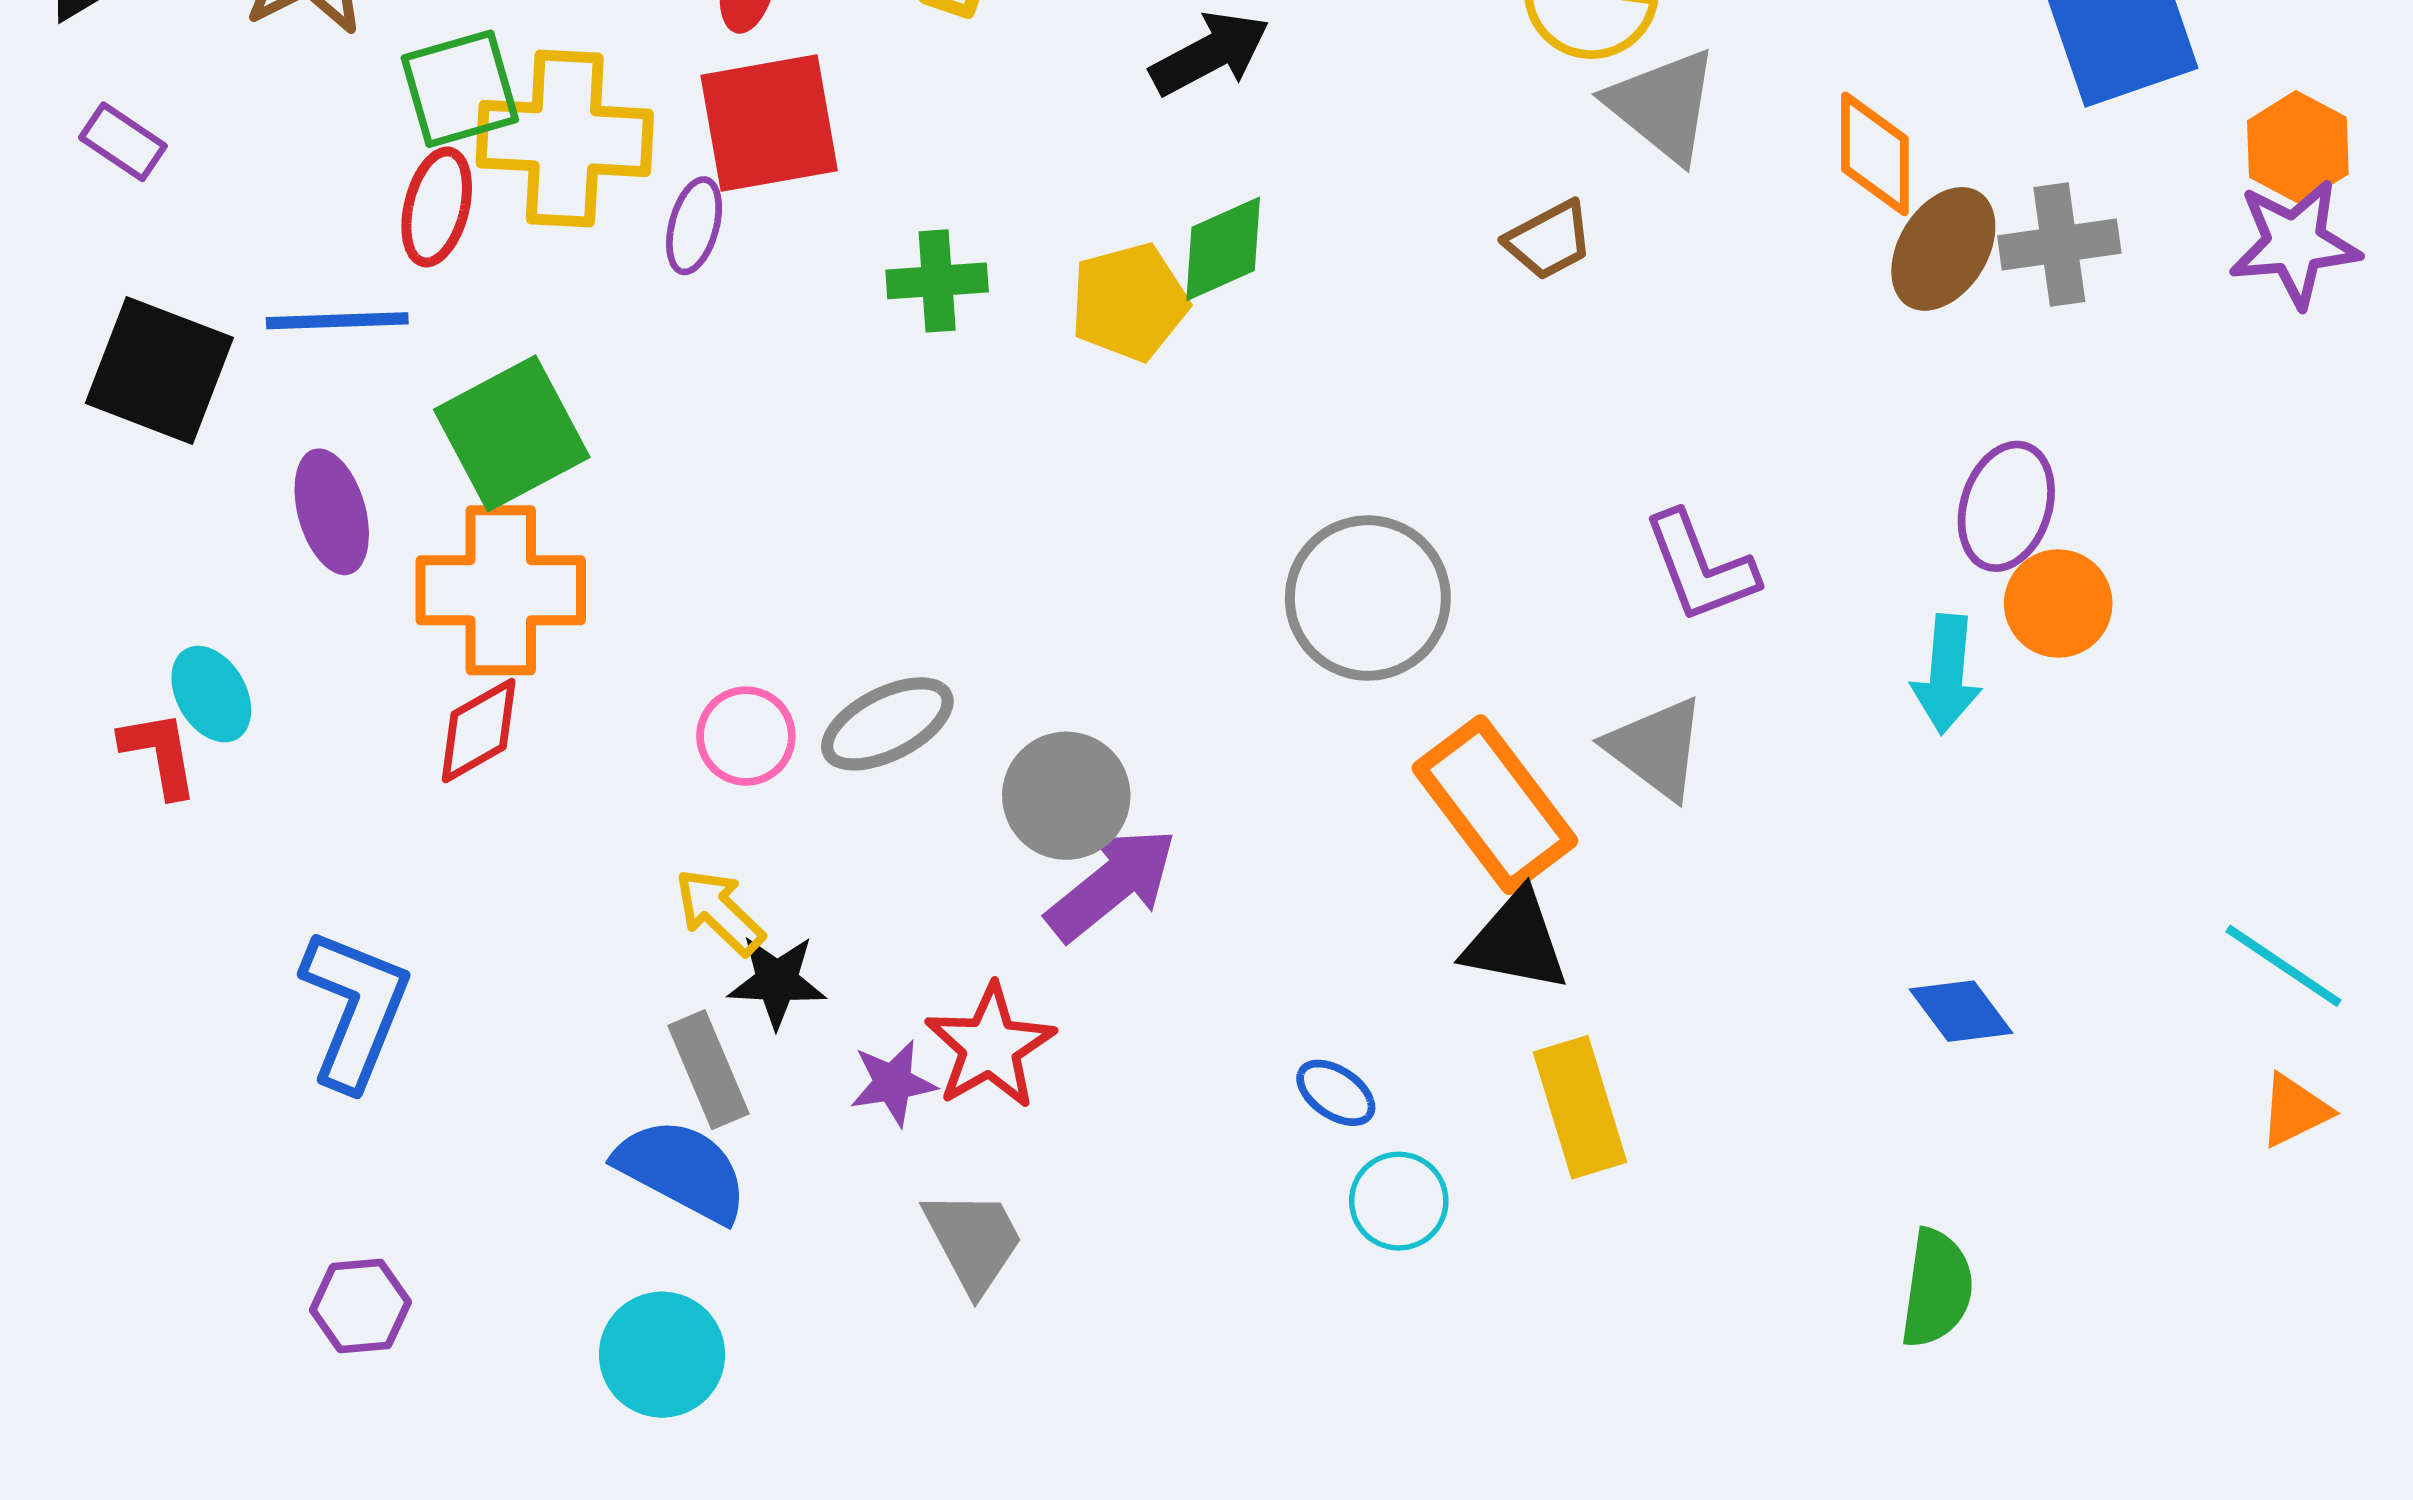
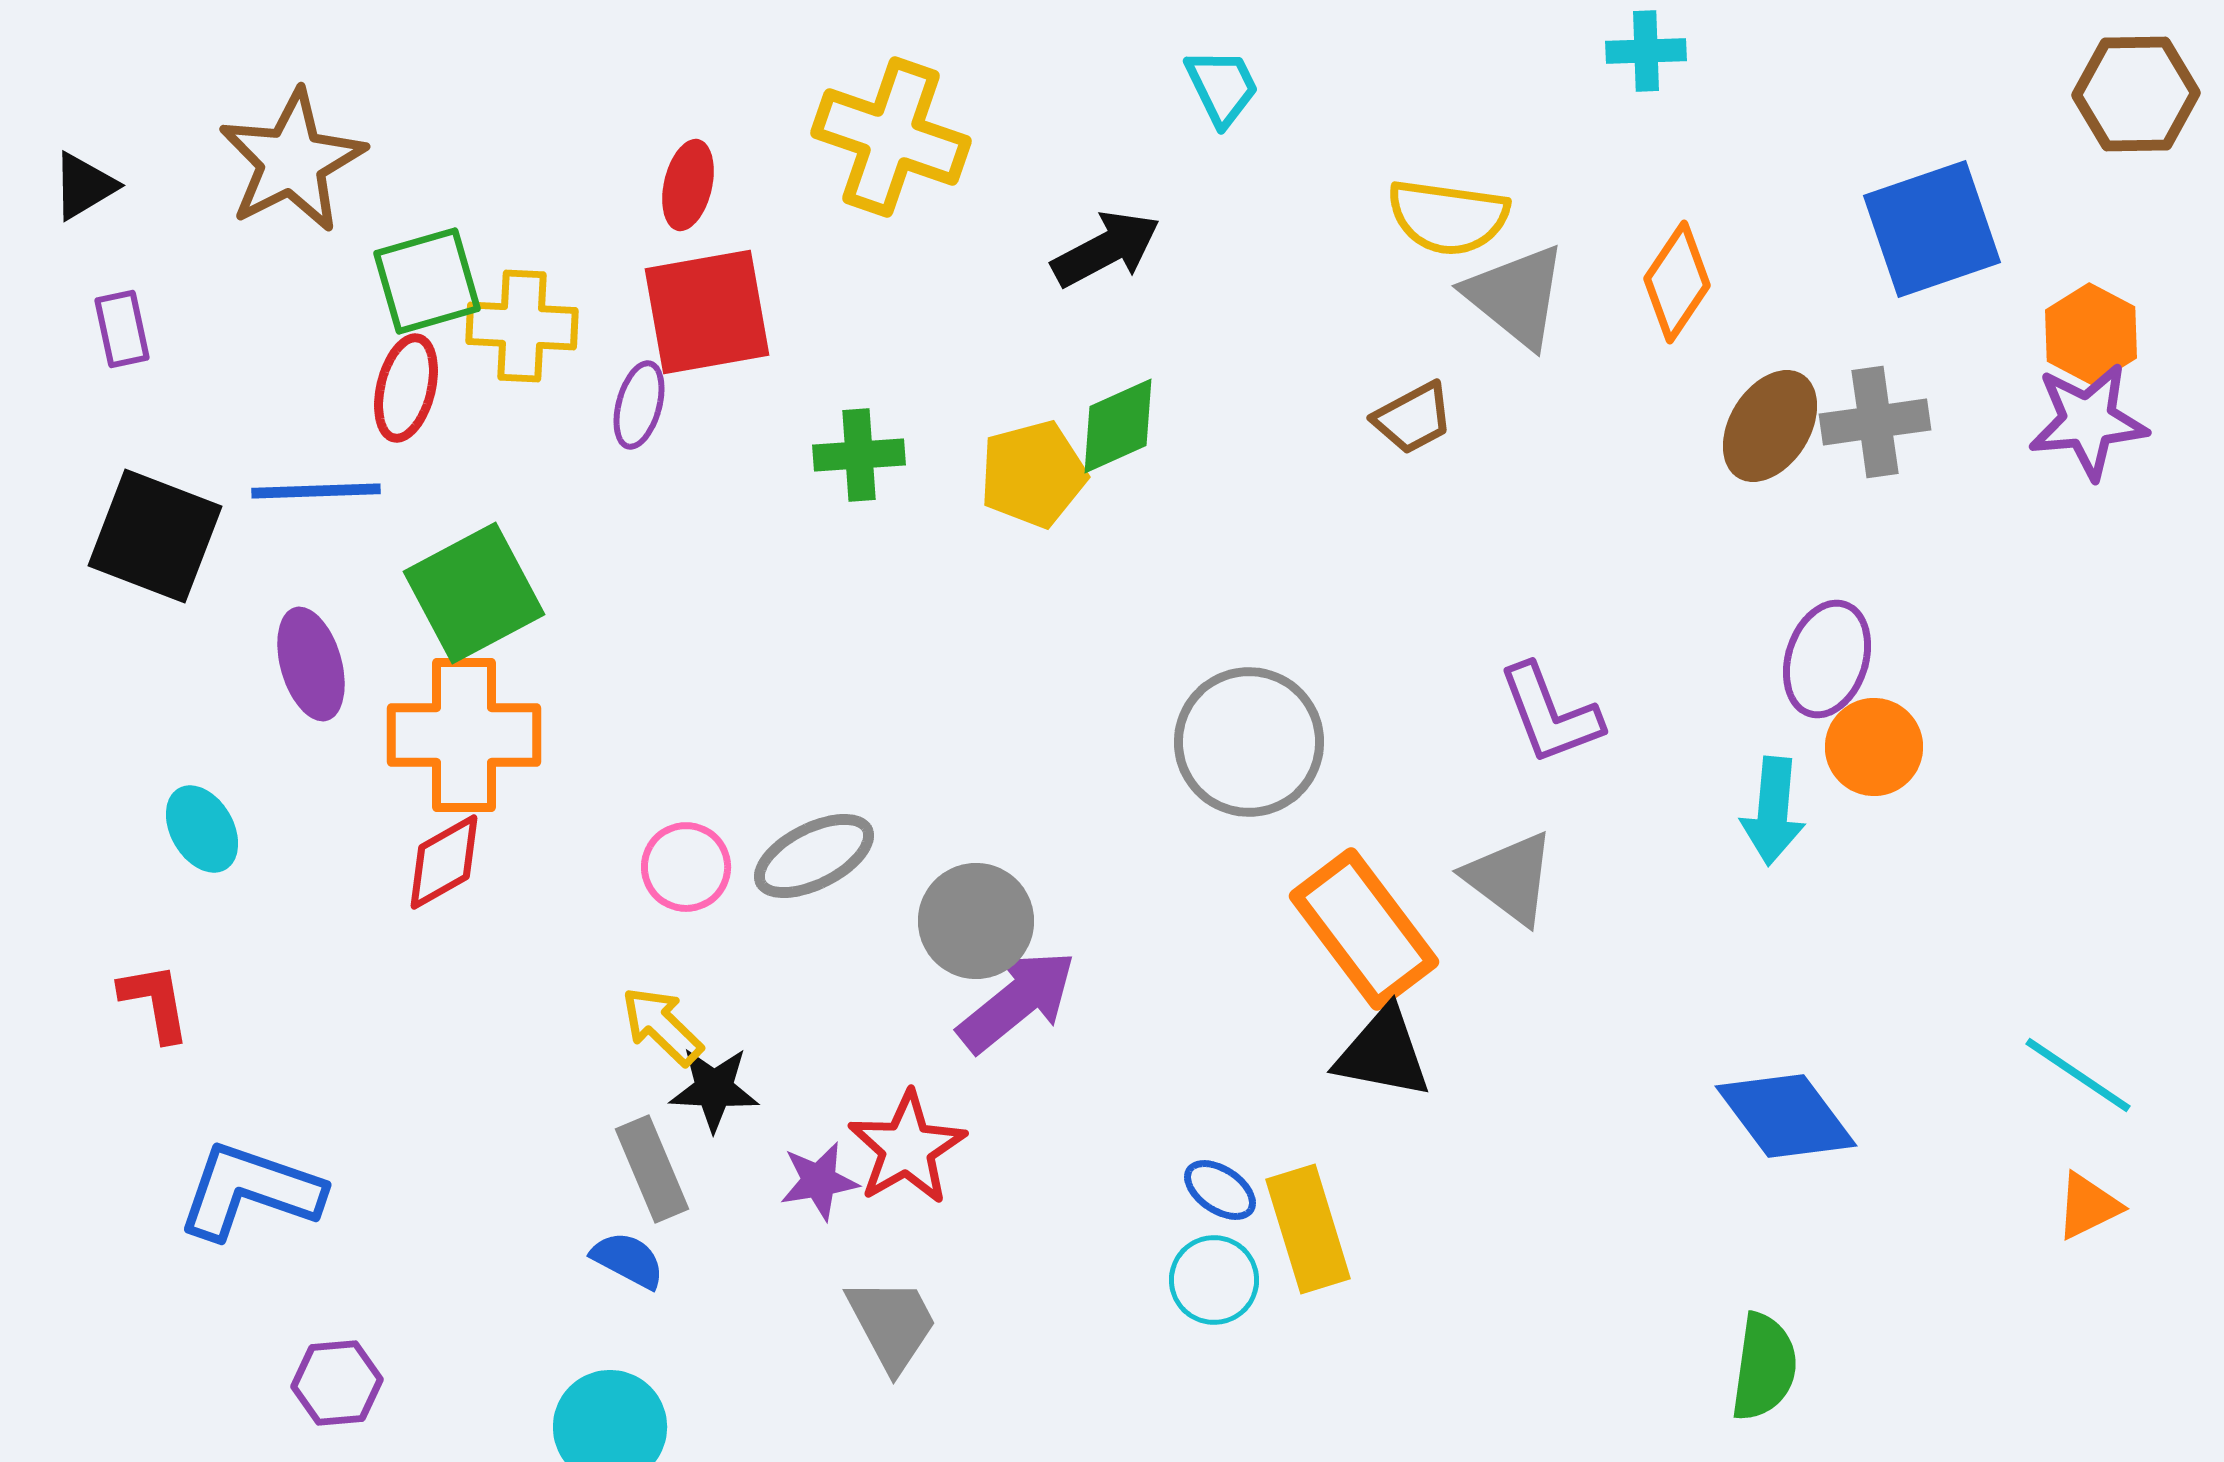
yellow cross: (565, 138) -> (522, 326), size x0.7
purple rectangle: (123, 142) -> (122, 329), turned 44
orange diamond: (1875, 154) -> (1677, 282), moved, turned 34
red L-shape: (159, 754) -> (155, 1002), moved
blue L-shape: (355, 1009) -> (250, 1191), moved, turned -93
blue diamond: (1961, 1011) -> (1786, 1116), size x1.5
yellow rectangle: (1580, 1107) -> (1308, 1229), moved
blue semicircle: (682, 1170) -> (628, 1260), size x0.6
cyan circle: (1399, 1201) -> (1214, 1280), moved

